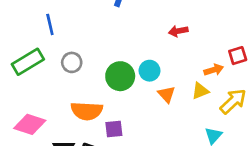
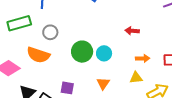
orange arrow: (214, 70) -> (143, 58), moved
orange triangle: (167, 94) -> (103, 84), moved
orange semicircle: (87, 111) -> (38, 55), moved

